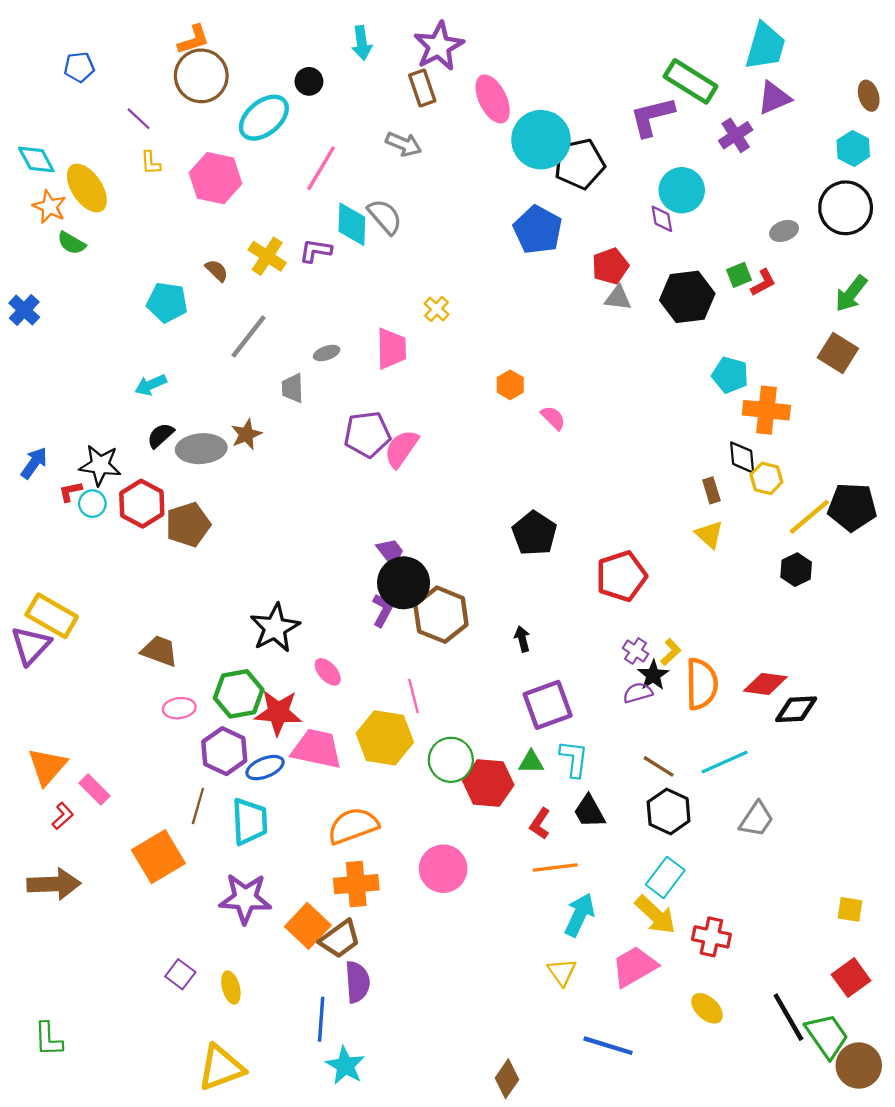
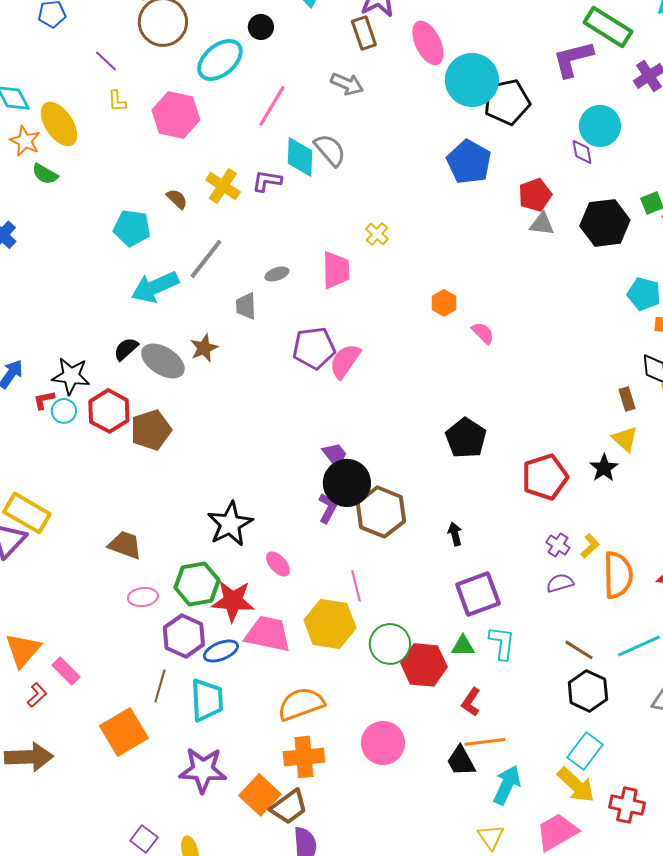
cyan arrow: (151, 385) -> (155, 287), moved, size x1.6
gray ellipse: (201, 449) -> (163, 361), turned 36
black star: (653, 675) -> (604, 468), moved
black trapezoid: (589, 812) -> (461, 761), moved

